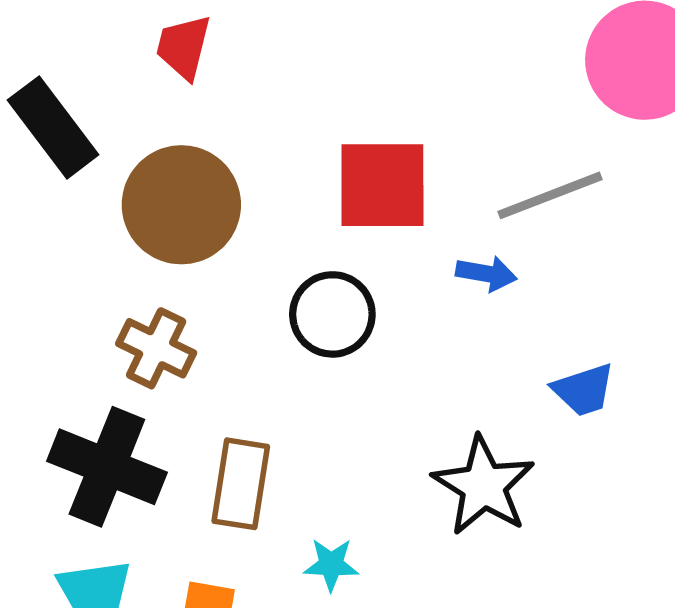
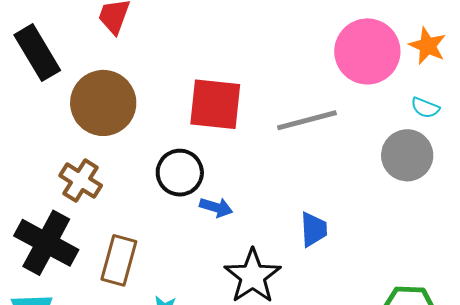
blue arrow: (486, 274) -> (216, 207), moved
blue trapezoid: (584, 390) -> (314, 229), turned -81

